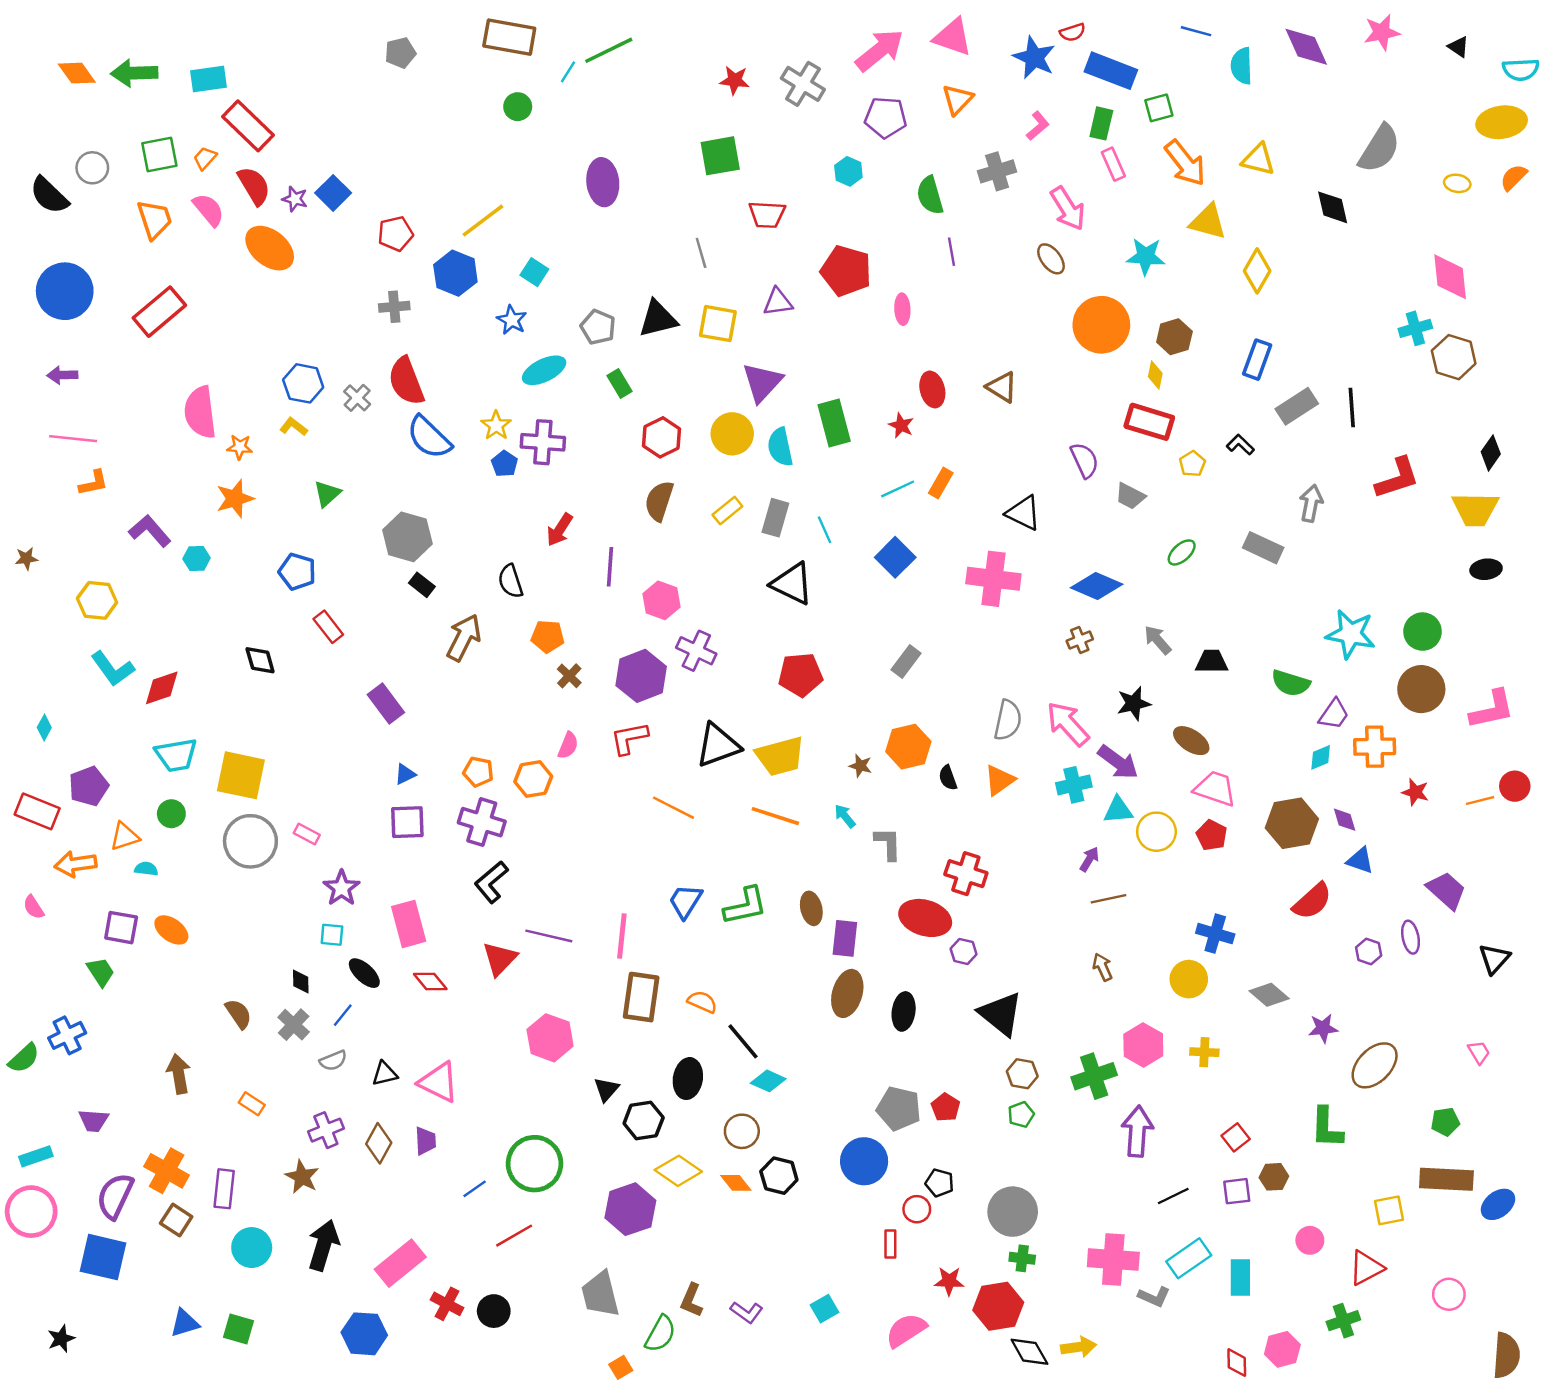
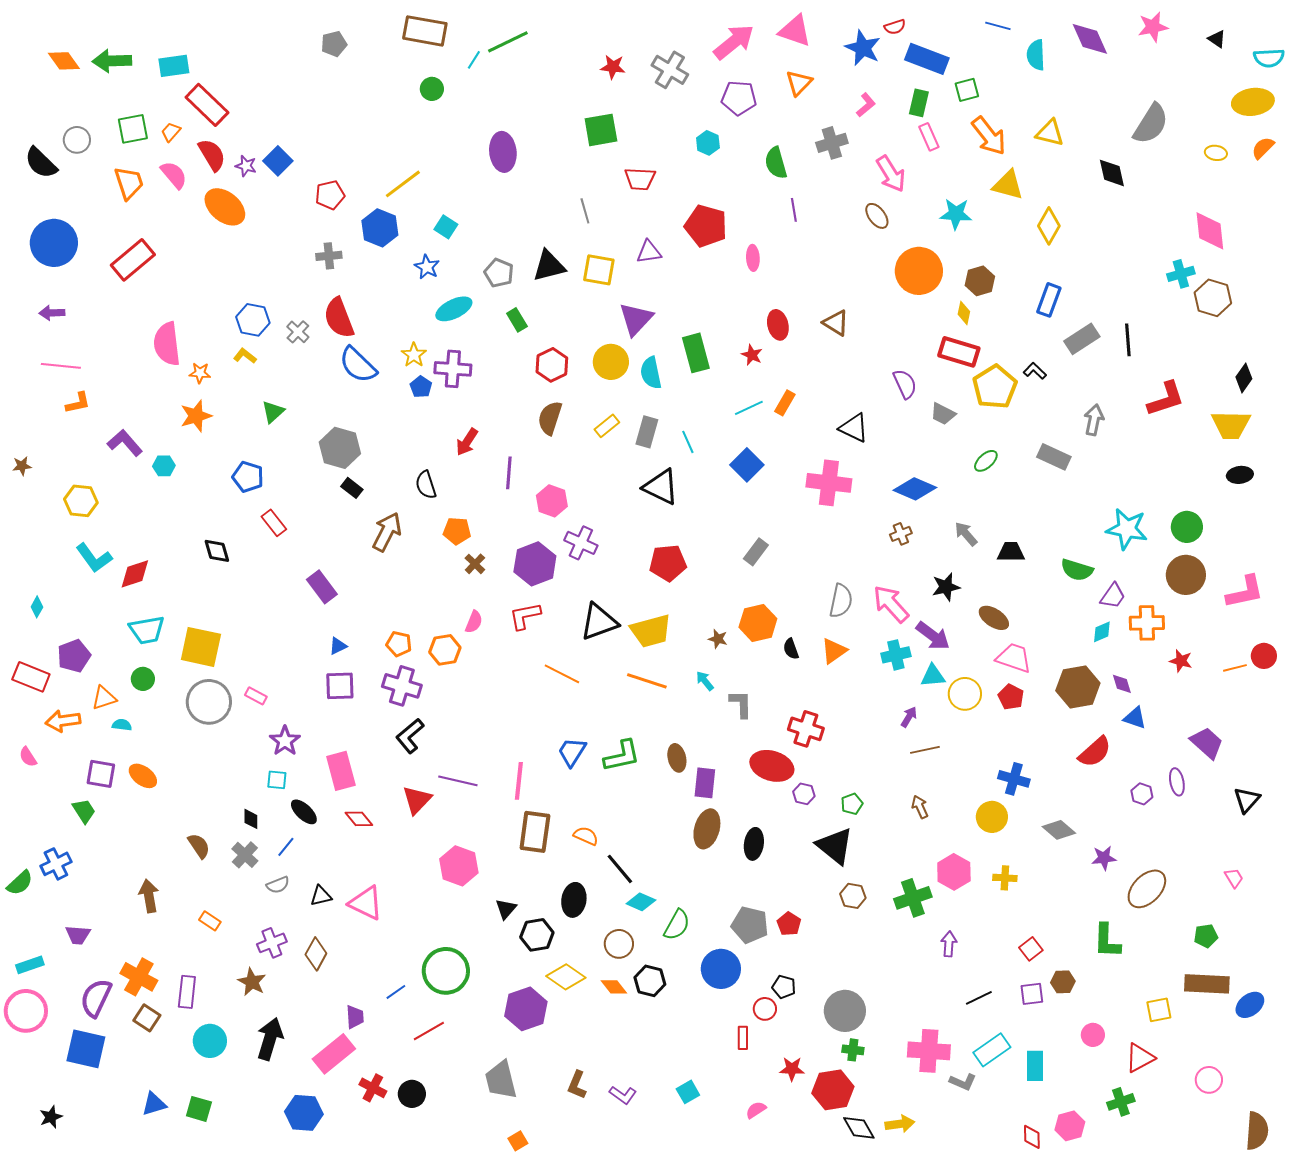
yellow pentagon: (1192, 464) -> (995, 387), size x2.0
green pentagon: (1021, 1115) -> (852, 804), moved
purple arrow: (1137, 1131) -> (949, 944), size x0.6
purple trapezoid: (425, 1141) -> (355, 1017), moved
pink semicircle: (906, 1330) -> (756, 1110), size x0.6
green semicircle: (660, 1334) -> (677, 925), moved

